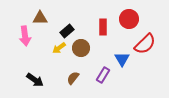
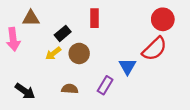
red circle: (129, 19) -> (163, 19), moved
red rectangle: (103, 27) -> (94, 18), moved
brown semicircle: (73, 78) -> (70, 89), turned 56

